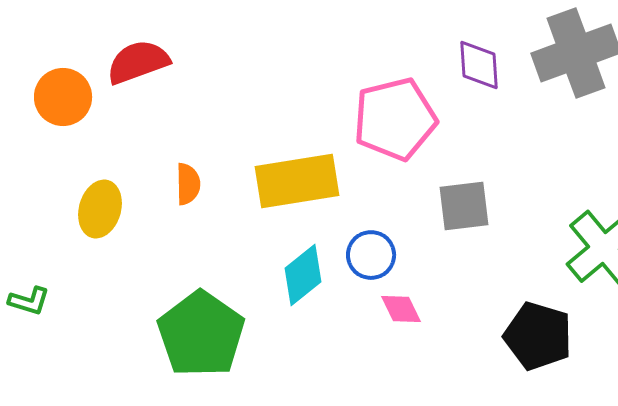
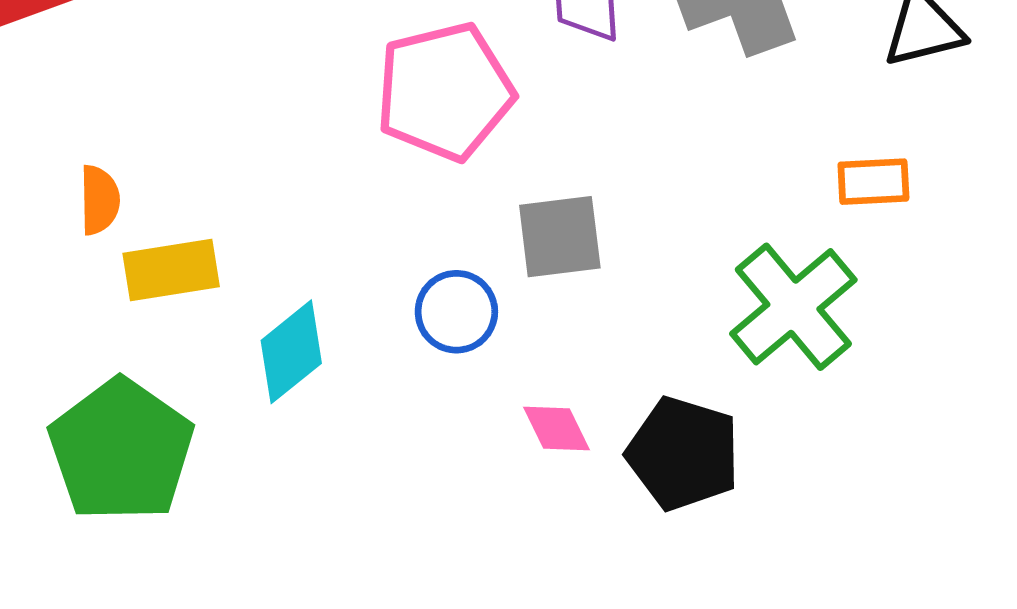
yellow rectangle: (297, 181) -> (171, 270), moved, size x0.7
blue circle: (371, 255) -> (456, 312), moved
pink diamond: (401, 309) -> (556, 428), moved

